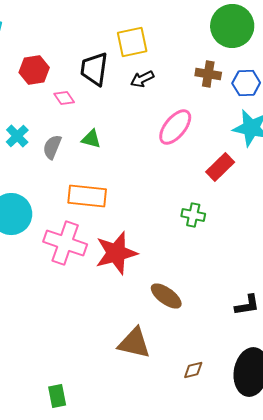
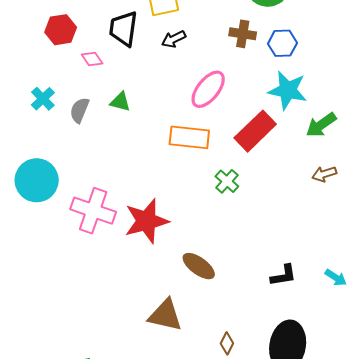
red rectangle: (220, 167) -> (255, 131), size x1.4
orange rectangle: (87, 196) -> (189, 137), moved
green cross: (193, 215) -> (227, 181), turned 30
brown diamond: (193, 370) -> (227, 343), turned -50

